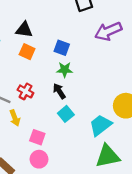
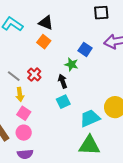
blue square: (62, 48) -> (85, 49), moved
pink square: (37, 137) -> (24, 113), moved
pink circle: (39, 159) -> (24, 133), moved

